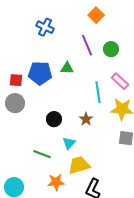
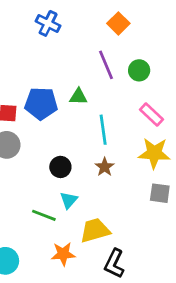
blue cross: (45, 27) -> (48, 23), moved
cyan line: (98, 92) -> (103, 130), moved
cyan triangle: (69, 143) -> (69, 200), moved

